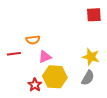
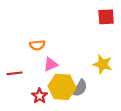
red line: (14, 54) -> (15, 73), moved
gray semicircle: (88, 78) -> (80, 88), moved

